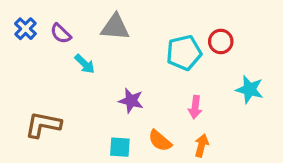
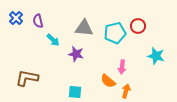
gray triangle: (115, 27) -> (84, 28), moved
purple semicircle: (61, 33) -> (38, 21), turned 32
purple star: (131, 101) -> (76, 54), moved
orange semicircle: (160, 141) -> (108, 81), moved

